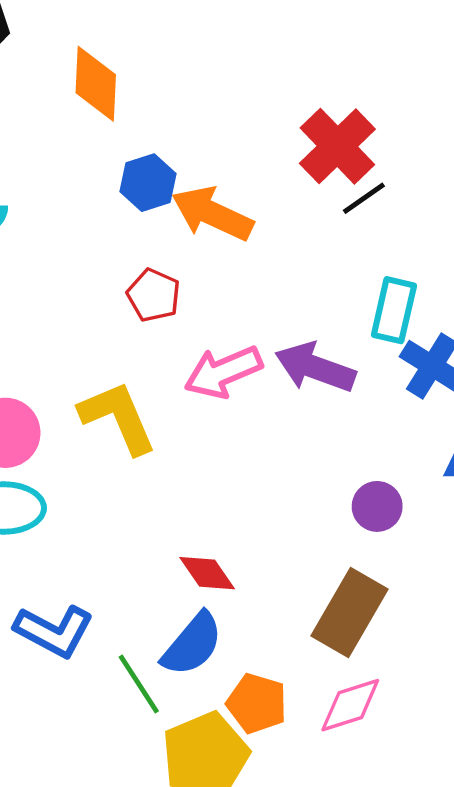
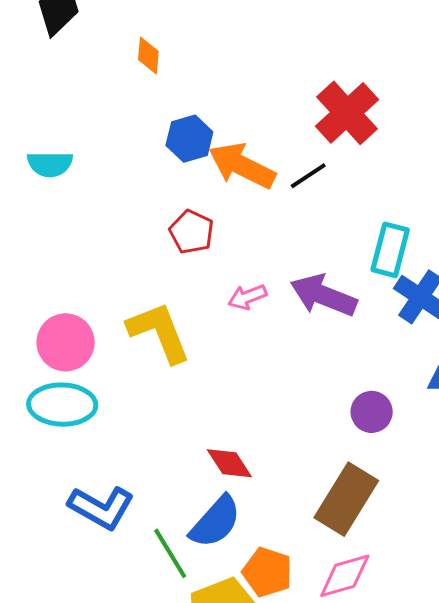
orange diamond: (96, 84) -> (148, 56), size x0.6
black line: (364, 198) -> (308, 176), moved
pink arrow: (223, 372) -> (247, 297), size x0.6

